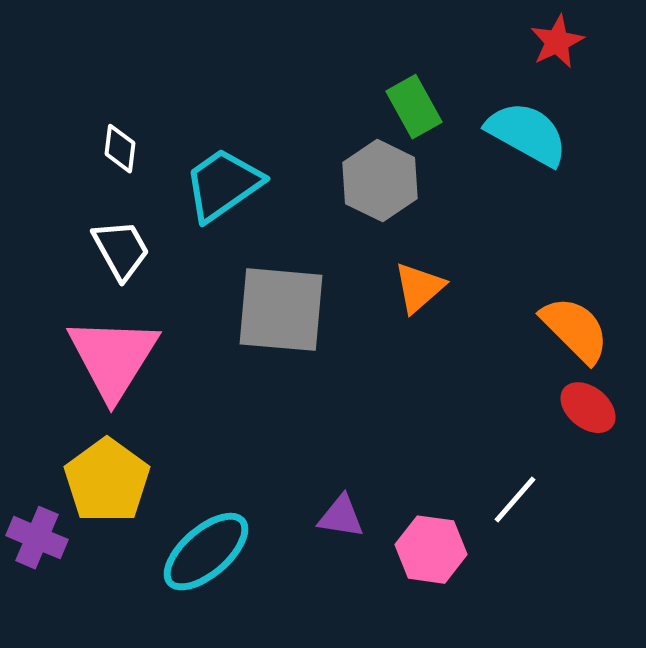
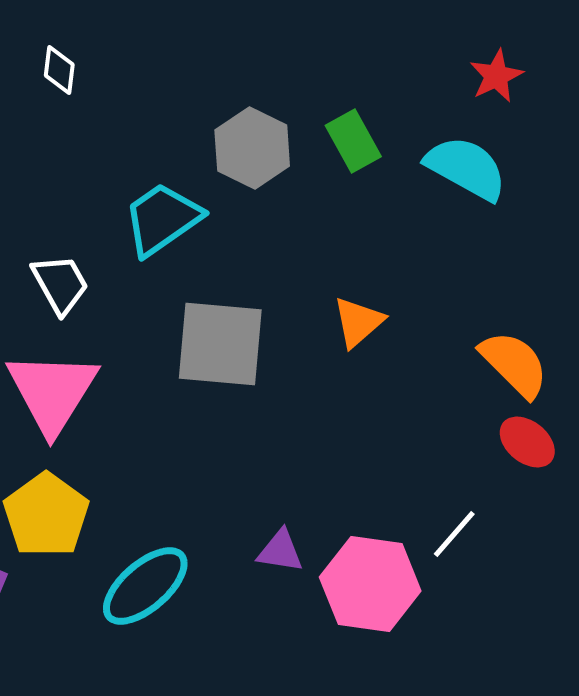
white diamond: (120, 149) -> (59, 70), moved
gray hexagon: (380, 181) -> (252, 148), moved
pink hexagon: (431, 550) -> (370, 584), size x1.4

